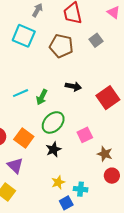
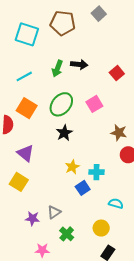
cyan square: (24, 36) -> (27, 34), moved
green arrow: (42, 97) -> (57, 69), moved
red square: (108, 98) -> (117, 73), size x0.6
pink square: (85, 135) -> (94, 104), moved
orange square: (24, 138) -> (27, 108), moved

